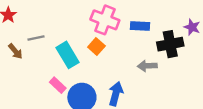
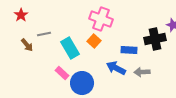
blue rectangle: (140, 26) -> (129, 50), moved
gray arrow: (147, 66) -> (142, 72), moved
blue arrow: (116, 94) -> (116, 68), moved, turned -78

